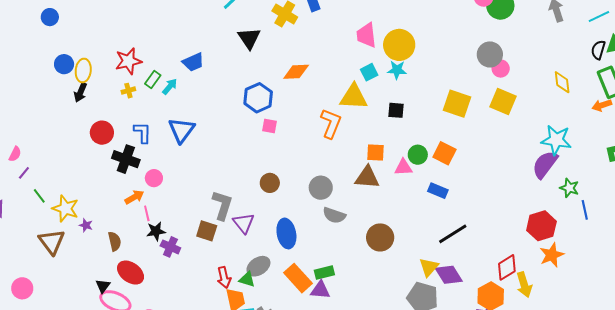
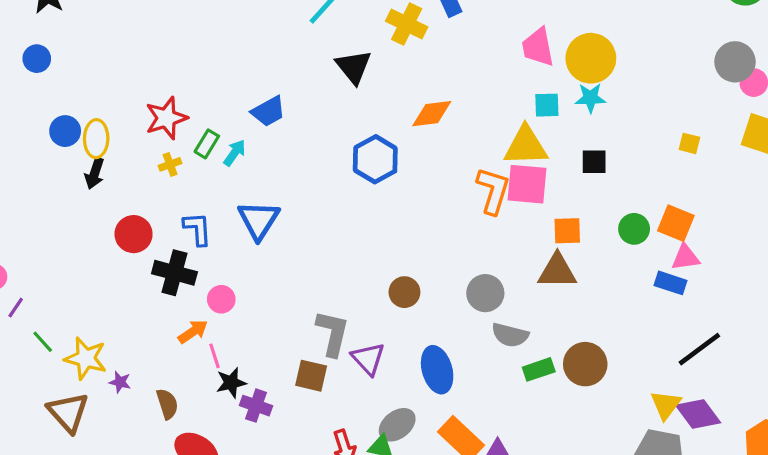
cyan square: (369, 72) -> (547, 105), turned 30
yellow square: (457, 104) -> (689, 143), size x0.5
pink square: (269, 126) -> (527, 184), moved, size x1.8
pink triangle: (403, 167) -> (685, 257), moved
green rectangle: (324, 273) -> (539, 369), moved

